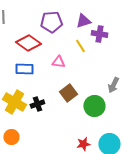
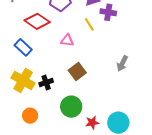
blue rectangle: (24, 69) -> (23, 47), moved, turned 42
green circle: (94, 106) -> (71, 107), moved
orange circle: (11, 137) -> (30, 116), moved

